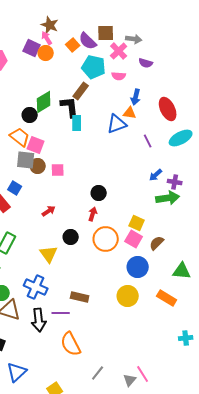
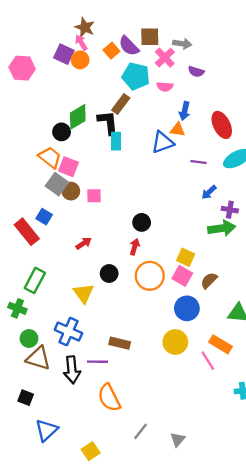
purple line: (148, 141) -> (198, 162), turned -56
gray square: (26, 160) -> (57, 184), turned 30
blue arrow: (156, 175) -> (209, 192), moved
pink line: (143, 374) -> (208, 361), moved

